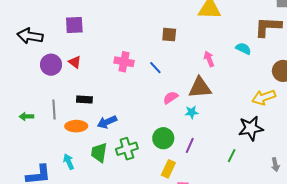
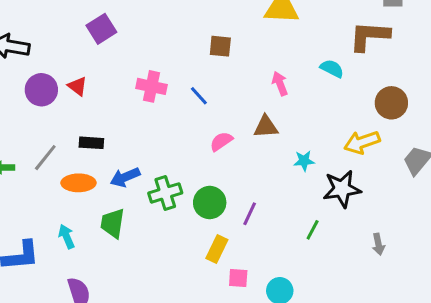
purple square: (74, 25) -> (101, 29), moved, turned -30
brown triangle: (200, 88) -> (266, 127), size x0.7
gray line: (54, 110) -> (45, 158), turned 42
cyan star: (192, 112) -> (304, 161), moved
green cross: (127, 149) -> (165, 193), moved

